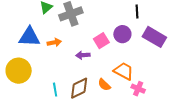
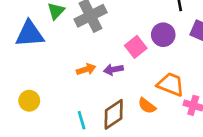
blue triangle: (29, 37) -> (30, 34), moved
orange arrow: (54, 42) -> (86, 69), moved
yellow circle: (19, 71) -> (29, 101), size x0.6

